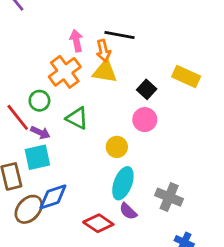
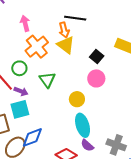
pink arrow: (76, 41) -> (25, 23), moved
yellow triangle: (105, 72) -> (66, 45), turned 30
green triangle: (77, 118) -> (47, 80), turned 30
cyan ellipse: (123, 183) -> (83, 125), turned -35
gray cross: (169, 197) -> (116, 145), moved

